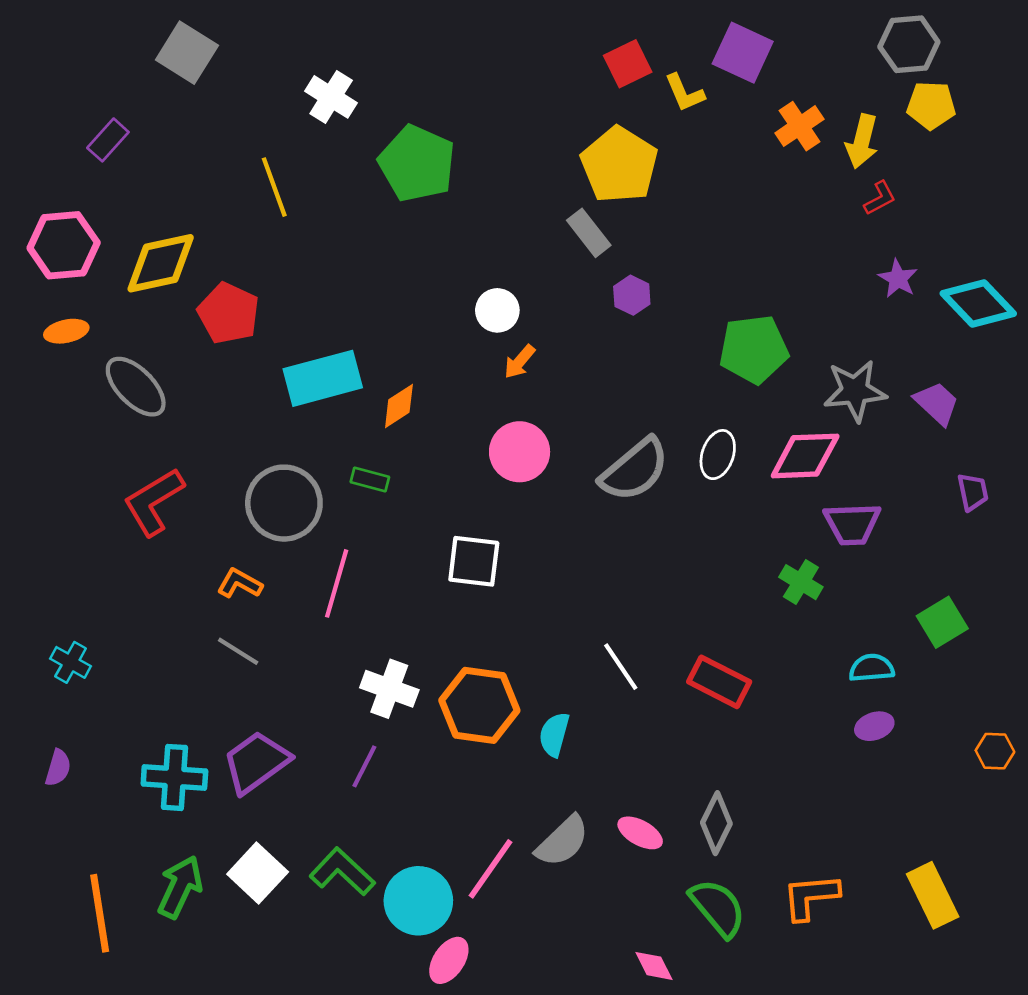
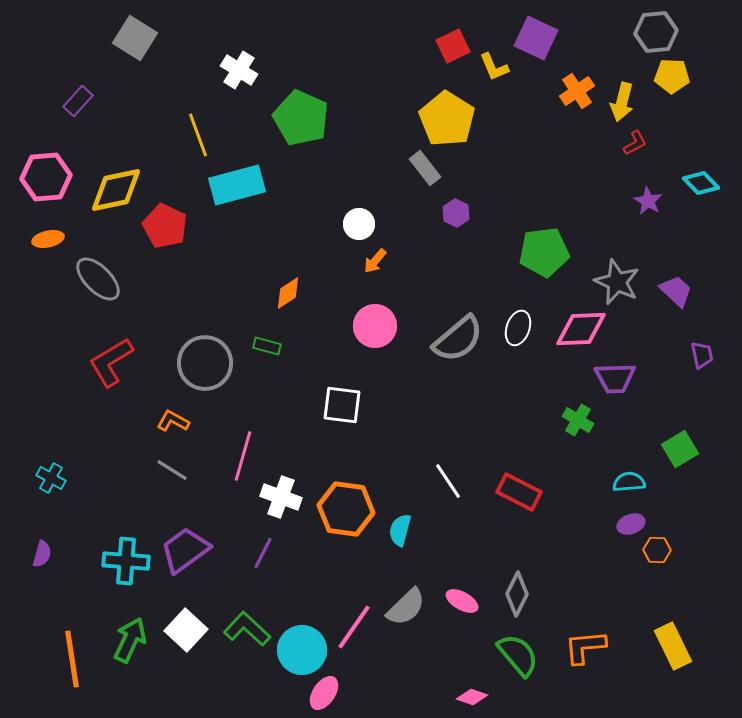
cyan diamond: (978, 303) -> (701, 183), moved, size x0.7
cyan rectangle: (323, 378) -> (237, 185), moved
gray star: (855, 391) -> (617, 282), turned 30
pink line: (337, 583) -> (243, 456), moved
orange hexagon: (995, 751) -> (657, 550), moved
pink diamond: (654, 966) -> (472, 697), turned -44

